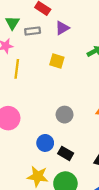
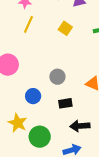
black rectangle: (66, 153) -> (65, 103), moved, turned -56

